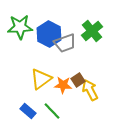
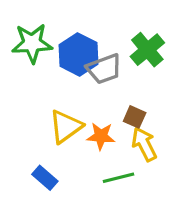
brown square: (78, 80) -> (135, 117), moved, turned -32
green line: (52, 111) -> (119, 178), moved, turned -60

